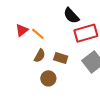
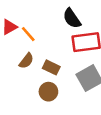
brown circle: (48, 78) -> (48, 92), moved

